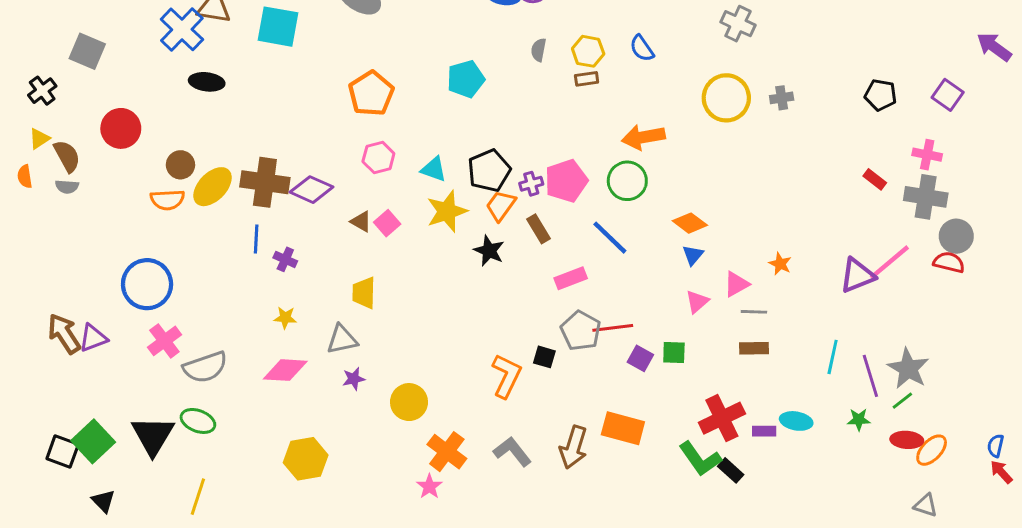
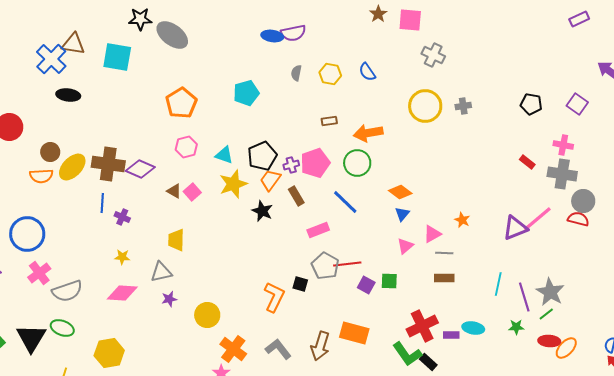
brown rectangle: (587, 79) -> (329, 121), moved
yellow hexagon: (306, 459) -> (109, 353), moved

